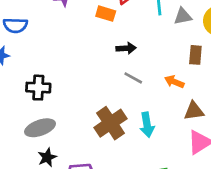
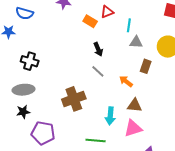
gray triangle: (183, 16) -> (136, 42), moved
black arrow: (126, 48) -> (98, 49), turned 56
cyan arrow: (147, 125) -> (110, 116), moved

